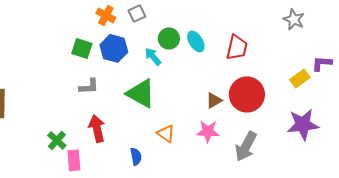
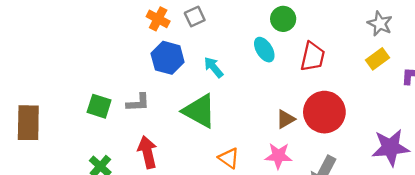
green circle: (169, 38) -> (283, 19), moved
green square: (82, 48) -> (99, 106), moved
yellow rectangle: (300, 78) -> (378, 59), moved

